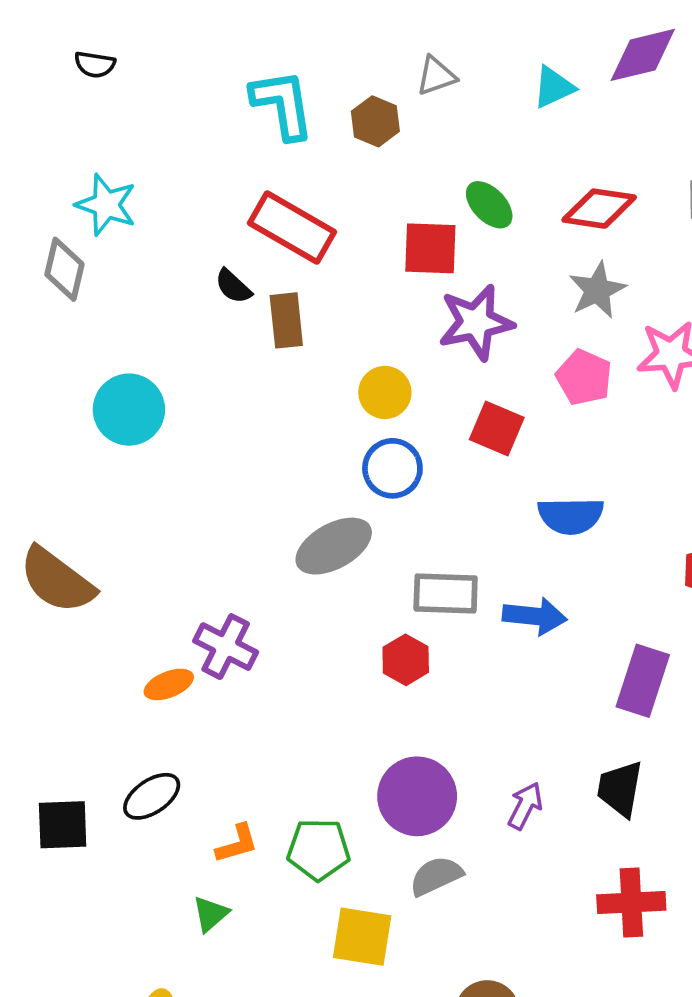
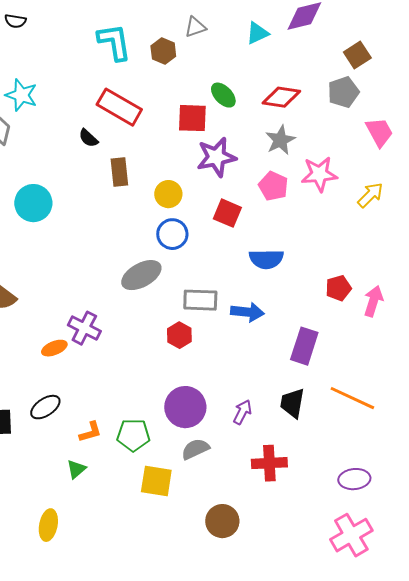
brown rectangle: (286, 320) -> (119, 172), moved
red cross: (631, 902) -> (269, 463), moved

